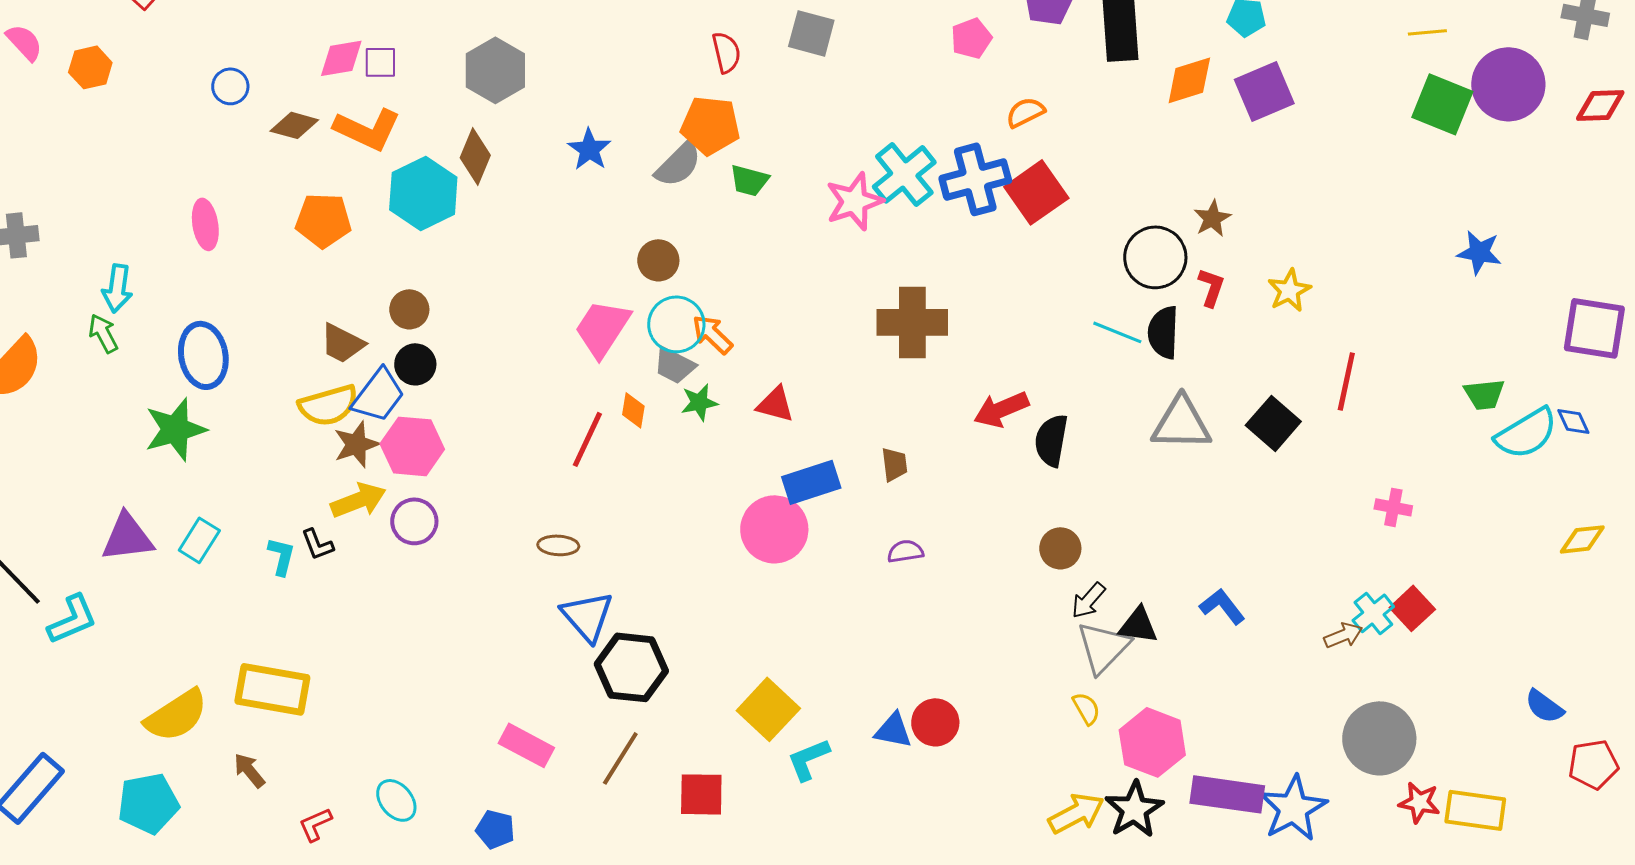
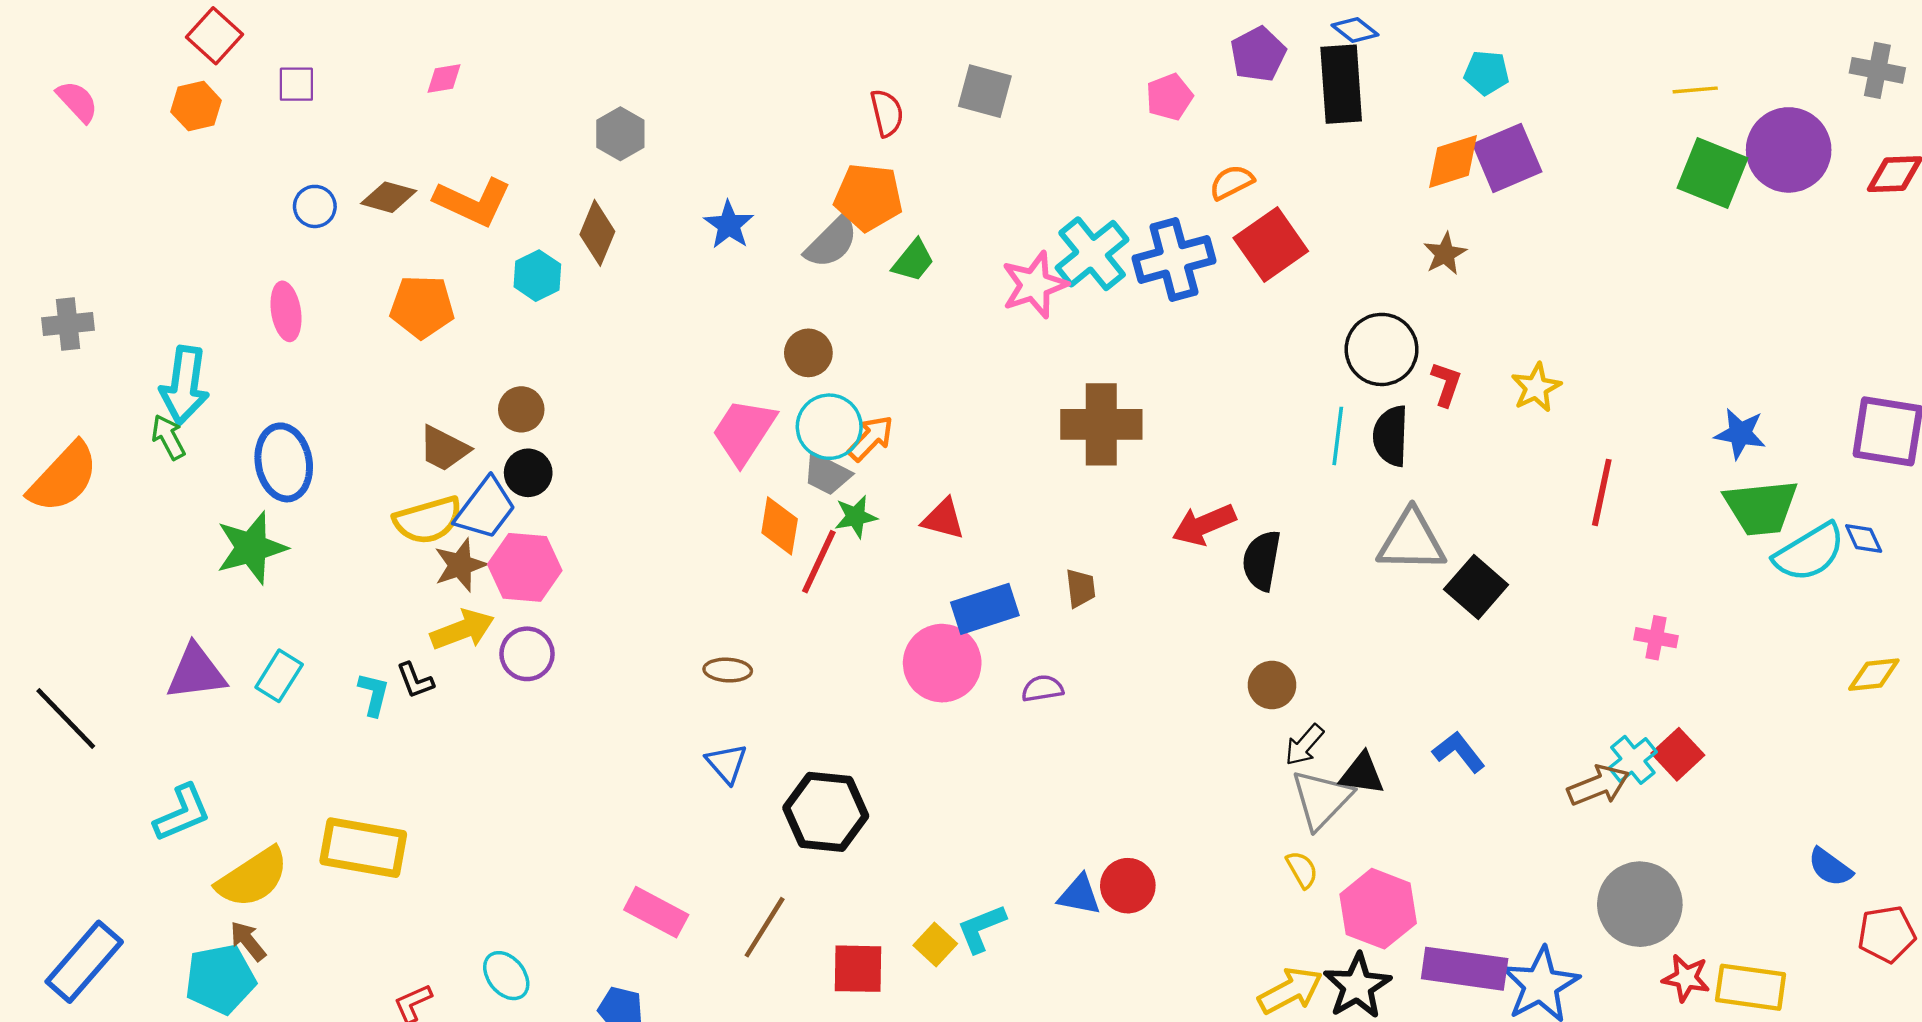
pink diamond: (341, 58) -> (444, 78), moved, size x0.7
purple square: (380, 62) -> (296, 84), moved
orange hexagon: (90, 67) -> (196, 106), moved
gray hexagon: (495, 70) -> (620, 134), size x0.7
orange diamond: (1189, 80) -> (1453, 161), moved
blue circle: (230, 86) -> (315, 206), moved
green trapezoid: (749, 180) -> (913, 261), turned -66
red square: (1036, 192) -> (1271, 244), moved
cyan hexagon: (423, 193) -> (537, 276), size x0.6
brown star: (1212, 218) -> (1445, 254), moved
blue star: (1479, 252) -> (1740, 434), moved
cyan arrow: (117, 288) -> (185, 385), size x1.4
cyan line: (1117, 332) -> (1338, 436), turned 75
orange arrow: (712, 334) -> (871, 438), turned 90
green trapezoid: (1484, 394) -> (1761, 507), size x1.6
orange diamond: (633, 410) -> (780, 526), size x1.4
black square: (1273, 423) -> (1476, 587), moved
red line: (587, 439) -> (819, 562), moved
brown ellipse: (558, 545) -> (728, 670), moved
purple semicircle: (905, 551) -> (1042, 688), moved
blue triangle: (587, 616) -> (727, 763), size x0.7
cyan L-shape: (72, 619) -> (182, 813), moved
brown arrow: (1343, 635) -> (1598, 785), size x1.4
black hexagon: (631, 667) -> (826, 812), moved
yellow square: (768, 709) -> (935, 944), moved, size x0.6
brown arrow: (249, 770) -> (248, 941), moved

